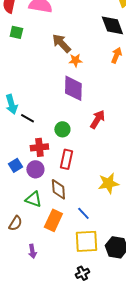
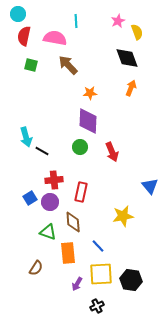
brown arrow: (61, 43) -> (68, 65), moved
red arrow: (97, 119) -> (112, 152), turned 126
green circle: (62, 129) -> (80, 147), moved
orange rectangle: (53, 220) -> (68, 253), turned -30
brown semicircle: (15, 223) -> (36, 268), moved
purple arrow: (32, 251) -> (77, 284), moved, turned 40

